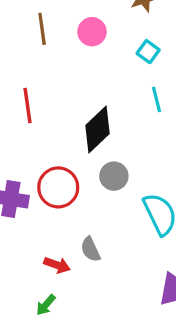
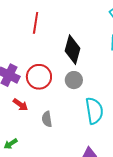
black diamond: (98, 130) -> (73, 50), turned -48
red arrow: (57, 265) -> (20, 105), moved

